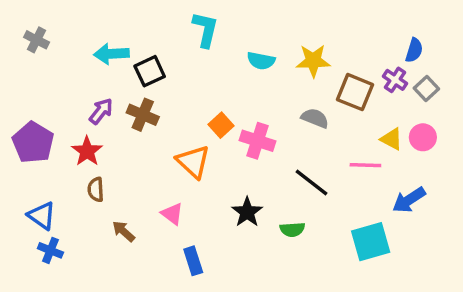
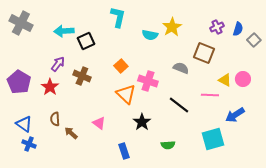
gray cross: (37, 40) -> (21, 23), size x1.6
yellow star: (313, 61) -> (172, 27), moved, turned -30
purple cross: (395, 80) -> (217, 27), moved, turned 32
gray square: (426, 89) -> (254, 40), moved
brown cross: (143, 115) -> (82, 76), moved
orange square: (221, 125) -> (121, 66), moved
orange triangle: (193, 162) -> (126, 94), moved
brown semicircle: (96, 190) -> (55, 119), moved
green semicircle: (292, 230) -> (168, 145), moved
blue rectangle: (193, 261) -> (124, 151), moved

